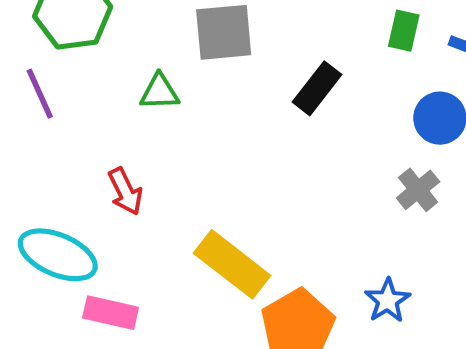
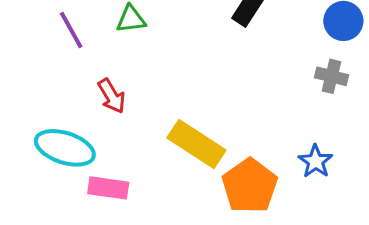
purple line: (40, 94) -> (71, 30), moved
gray cross: (418, 190) -> (331, 76), turned -32

